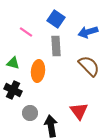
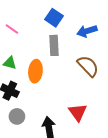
pink line: (26, 32) -> (12, 29), moved
gray circle: (30, 113) -> (17, 116), moved

